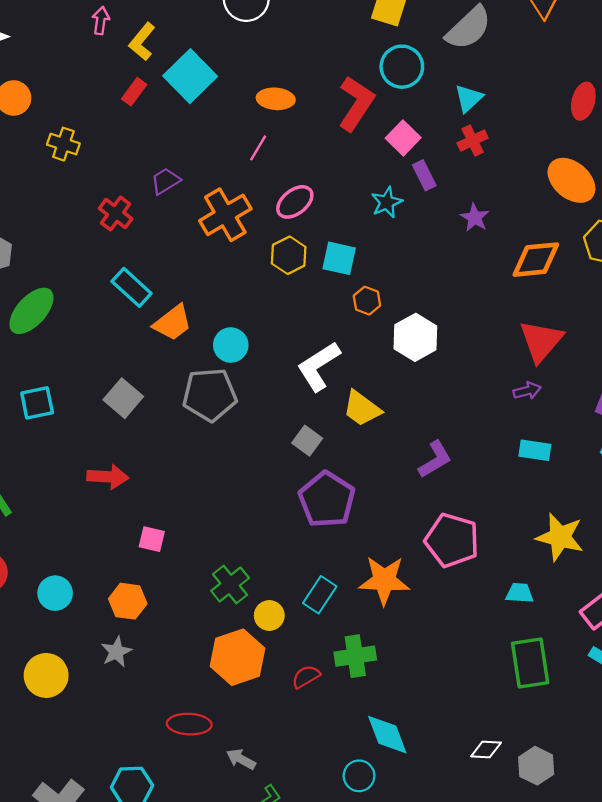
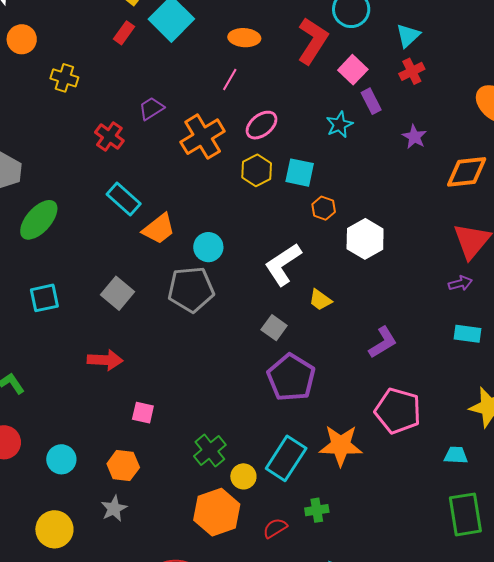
yellow trapezoid: (362, 409) -> (320, 300), size x0.7
cyan rectangle: (320, 595) -> (286, 458), size x1.4
green cross: (355, 656) -> (317, 510), size x0.7

